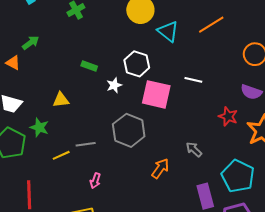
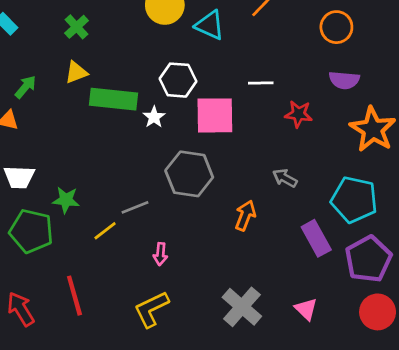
green rectangle: (89, 66) -> (114, 99), size x2.0
yellow triangle: (61, 100) -> (76, 72), moved
red star: (228, 116) -> (299, 114), moved

